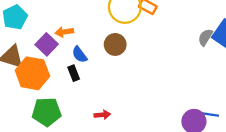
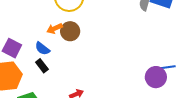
orange arrow: (64, 32) -> (55, 29), moved

